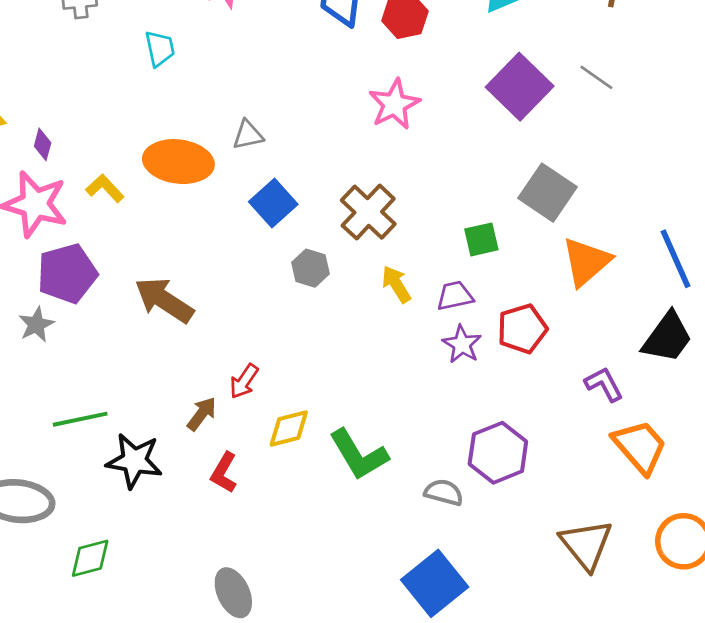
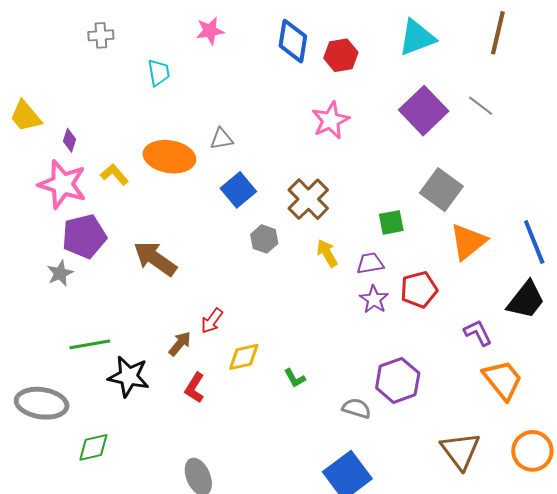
green L-shape: (359, 455) -> (295, 378), size x0.5

